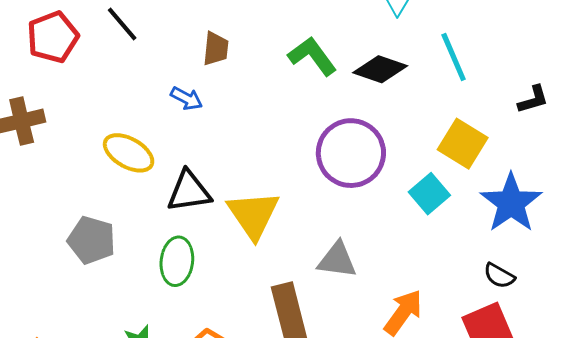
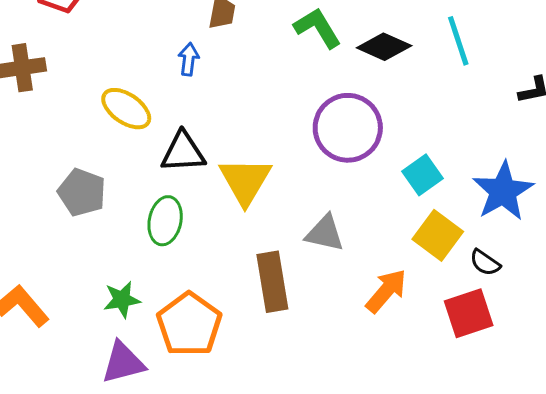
blue arrow: (187, 98) -> (189, 59), turned -116
yellow square: (463, 144) -> (438, 235), moved

